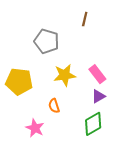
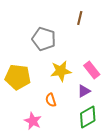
purple triangle: (98, 96) -> (84, 91), moved

